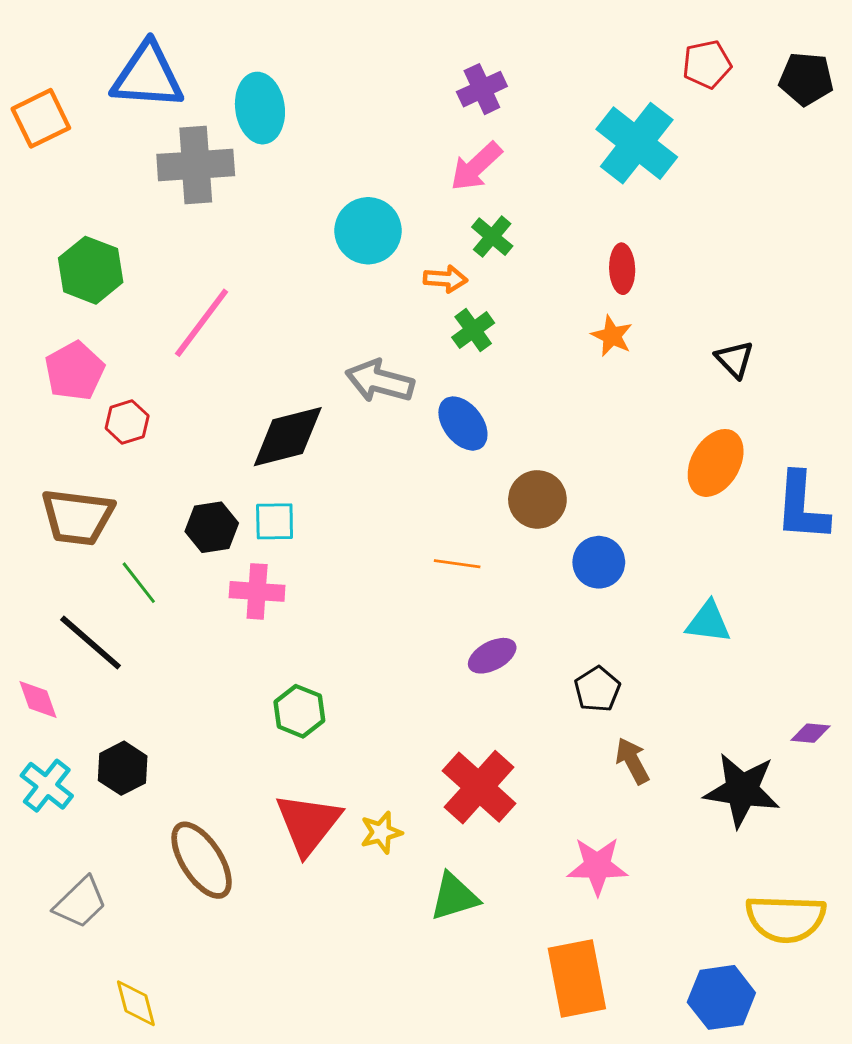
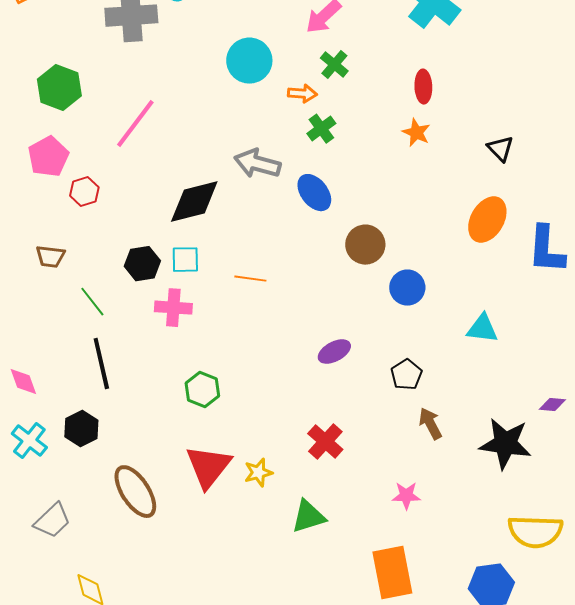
brown trapezoid: (77, 517) -> (50, 257), size x0.6
orange line: (457, 564) -> (250, 279), moved
black line: (91, 643) -> (101, 364), moved, turned 36
red cross: (479, 787) -> (325, 442), size x0.7
pink star: (597, 866) -> (406, 496), size x0.7

